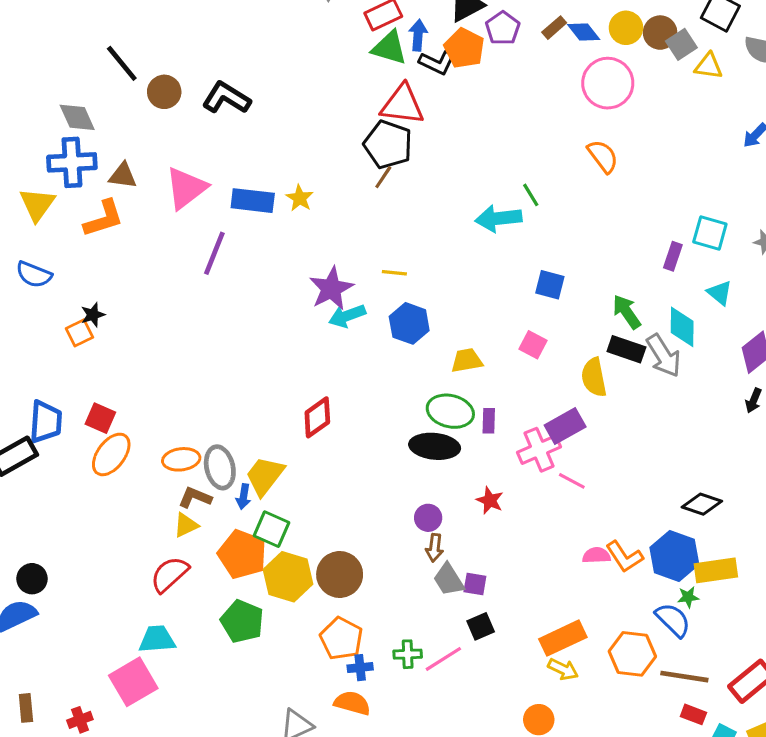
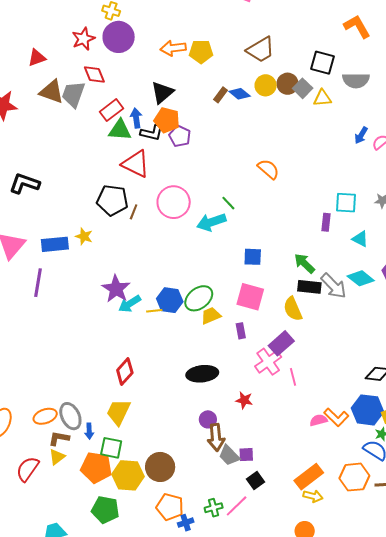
purple pentagon: (503, 28) -> (180, 136), moved
pink circle: (608, 83) -> (174, 202), moved
red triangle: (402, 105) -> (136, 164), turned 32
black pentagon: (388, 145) -> (112, 200), moved
yellow line: (394, 273) -> (154, 311), moved
cyan diamond: (682, 327) -> (361, 278), moved, turned -40
pink square: (533, 345) -> (250, 297), size x1.6
green ellipse: (450, 411) -> (199, 298), moved, turned -40
purple rectangle: (489, 421) -> (241, 331), moved
yellow trapezoid: (265, 476) -> (118, 412), moved
pink line: (572, 481) -> (293, 377), turned 60
brown arrow: (434, 548) -> (216, 437), size x1.5
red semicircle: (170, 574) -> (28, 469), moved

